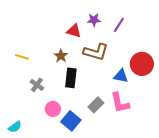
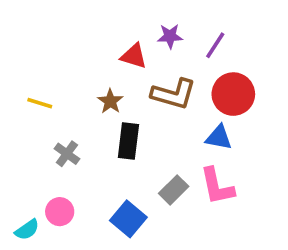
red circle: (142, 64) -> (233, 94), moved
pink circle: (53, 109) -> (60, 212), moved

